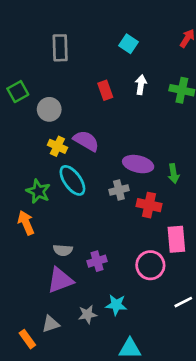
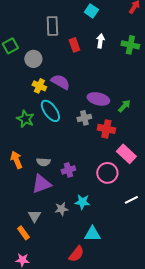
gray rectangle: (60, 48) -> (52, 26), moved
green arrow: (174, 174) -> (124, 106), turned -128
orange arrow: (26, 223) -> (16, 160), moved
pink rectangle: (176, 239) -> (126, 154), turned -42
gray triangle: (51, 324) -> (34, 216), turned -40
orange rectangle: (27, 339) -> (23, 233), moved

